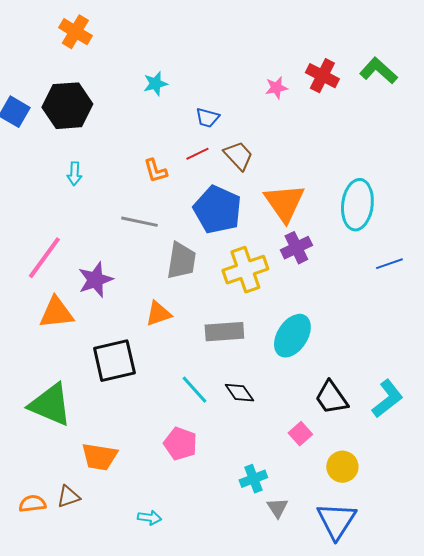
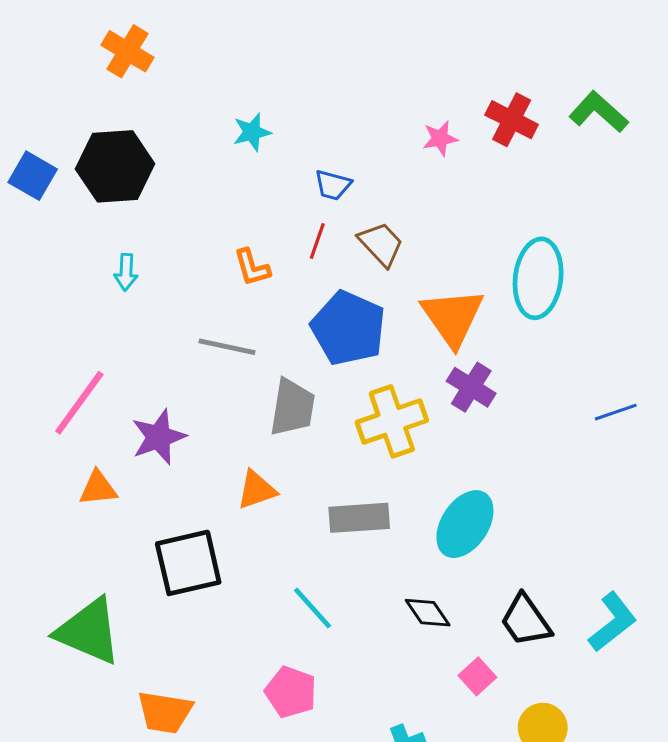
red line: (197, 154) -> (317, 241), turned -45
cyan ellipse: (357, 205) -> (538, 278), moved
purple cross: (296, 248) -> (471, 387), turned -32
orange triangle: (56, 313) -> (98, 488), size x0.7
black diamond: (239, 393) -> (428, 613), moved

